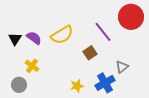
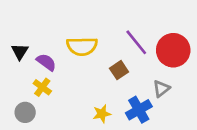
red circle: (131, 17) -> (173, 50), moved
yellow semicircle: (62, 35) -> (82, 46), turned 30
purple semicircle: (34, 38) -> (46, 62), moved

